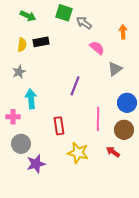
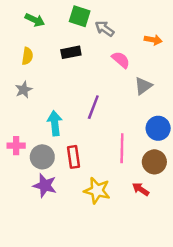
orange arrow: (123, 32) -> (153, 40), turned 104
black rectangle: (41, 42) -> (71, 52), moved
cyan arrow: (31, 99) -> (55, 123), moved
gray circle: (21, 144) -> (42, 157), moved
purple star: (36, 164) -> (45, 186), moved, turned 30

